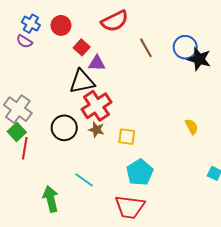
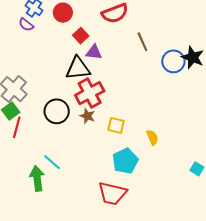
blue circle: (185, 47) -> (173, 61), moved
yellow semicircle: (192, 127) -> (152, 137), moved
cyan line: (84, 180) -> (52, 162), moved

